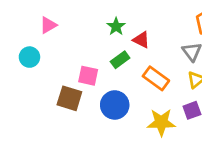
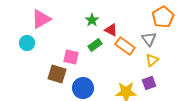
pink triangle: (48, 25) -> (41, 19), size x1.5
orange rectangle: (156, 78) -> (125, 46), moved
blue circle: (115, 105) -> (83, 88), moved

